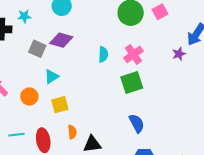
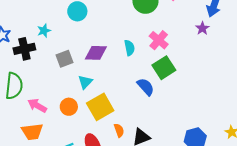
purple diamond: (61, 40) -> (96, 53), moved
gray square: (37, 49) -> (64, 59), turned -30
yellow square: (60, 105) -> (100, 107), size x1.5
blue semicircle: (137, 123) -> (146, 87), moved

